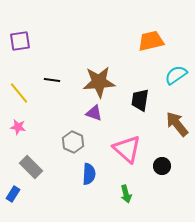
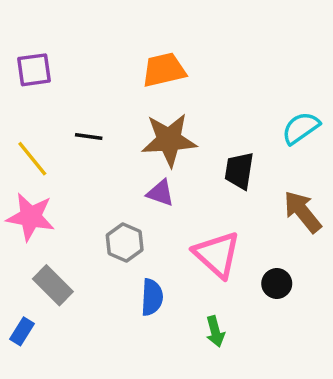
orange trapezoid: (151, 41) -> (164, 70), moved
pink star: (18, 127) -> (31, 217), size x1.8

